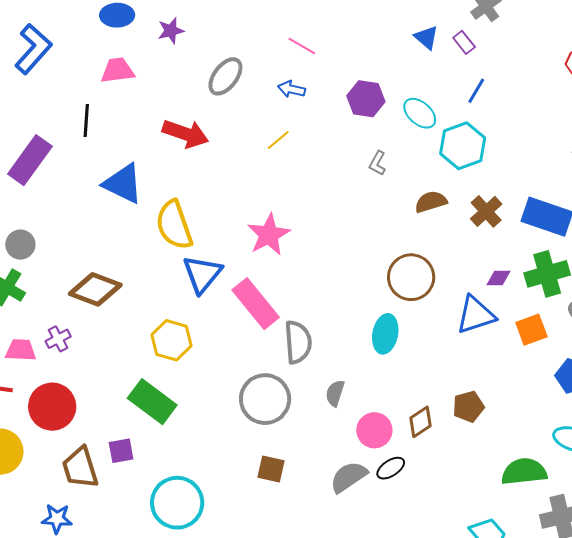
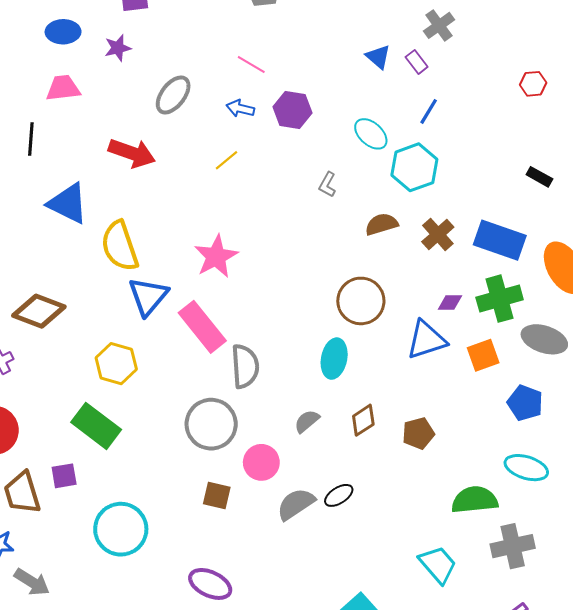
purple hexagon: (366, 99) -> (292, 110), moved
gray semicircle: (335, 393) -> (307, 421), moved, turned 32
brown diamond: (421, 422) -> (363, 420), moved
pink circle: (374, 430) -> (261, 462), moved

